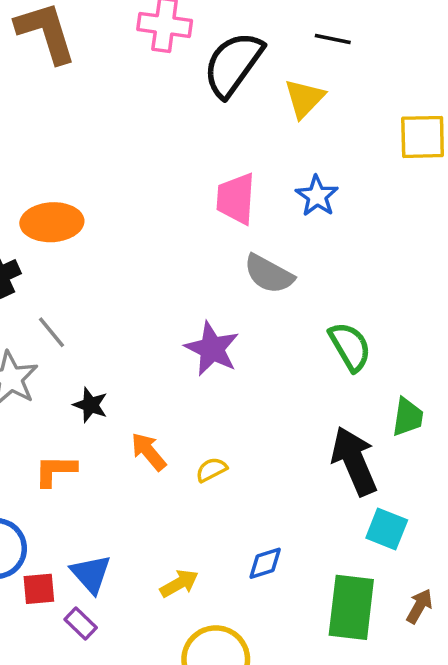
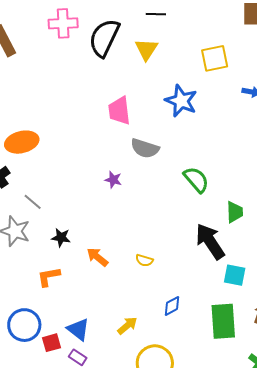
blue star: (317, 196) -> (181, 101), moved, size x1.4
purple star: (212, 349) -> (113, 180), moved, size x0.6
yellow semicircle: (211, 470) -> (144, 260), moved, turned -126

